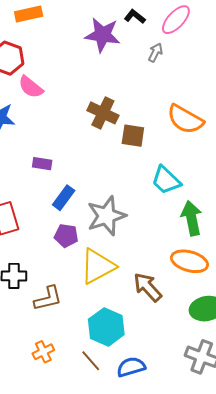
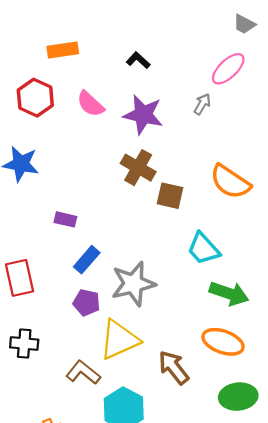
black L-shape: (135, 16) -> (138, 60), moved
purple star: (103, 35) -> (143, 115), moved
pink semicircle: (31, 87) -> (90, 104), moved
green arrow: (192, 218) -> (229, 293), turned 116
brown L-shape: (48, 298) -> (83, 372), moved, turned -132

